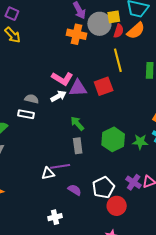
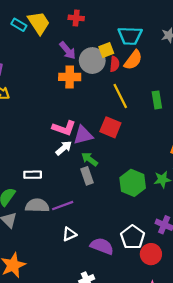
red square: (104, 86) -> (110, 127), turned -36
gray semicircle: (32, 99) -> (37, 206), moved, size x1.5
green arrow: (77, 123) -> (90, 159), moved
gray rectangle: (78, 146) -> (87, 176), moved
purple line: (60, 166) -> (63, 206), moved
purple semicircle: (75, 190) -> (102, 246), size x1.5

